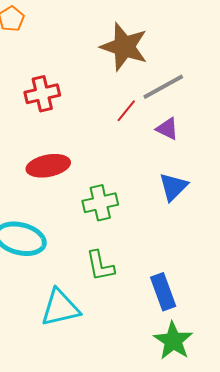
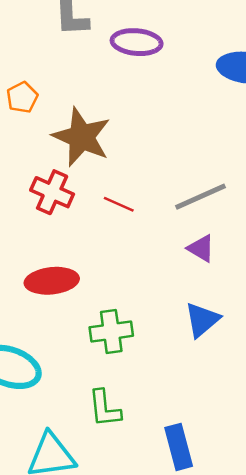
brown star: (124, 47) -> (82, 137), moved
red cross: (42, 94) -> (52, 192), turned 32
red line: (126, 111) -> (119, 204), moved, turned 70

